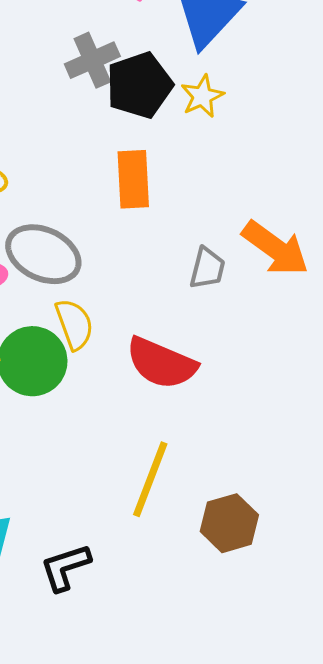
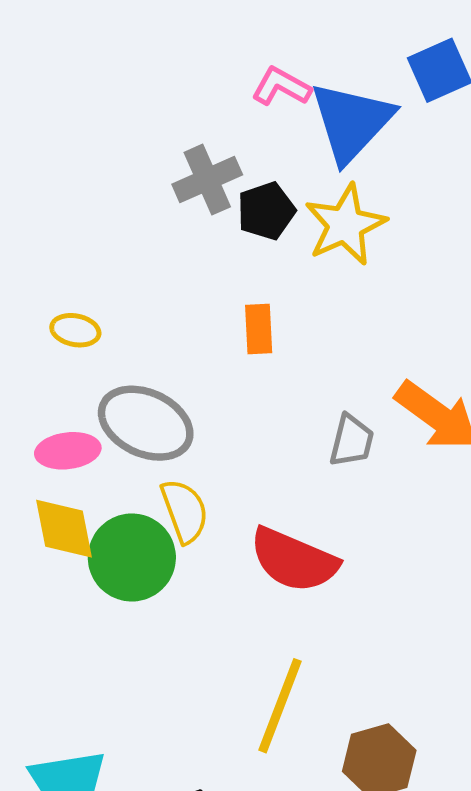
black pentagon: (139, 85) -> (266, 211), size x0.7
yellow star: (202, 96) -> (345, 225), size x1.5
orange rectangle: (133, 179) -> (259, 329), size x0.7

